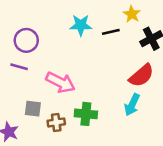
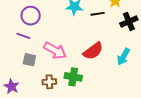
red semicircle: (141, 76) -> (93, 51), moved
cyan arrow: (132, 105) -> (123, 57), moved
gray square: (33, 109) -> (29, 60), moved

